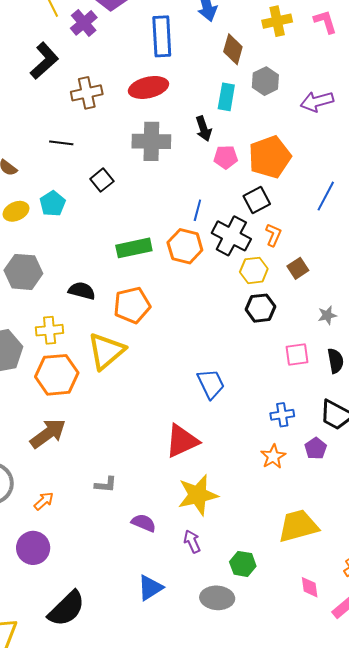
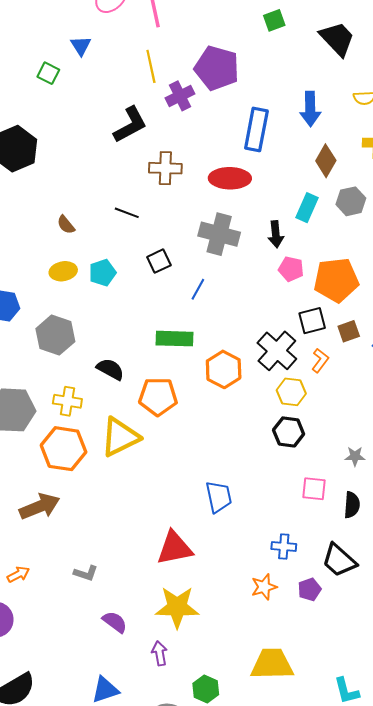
blue line: (197, 210) -> (198, 289), moved
orange hexagon: (185, 246) -> (224, 369), moved
brown square: (298, 268) -> (349, 331), moved

